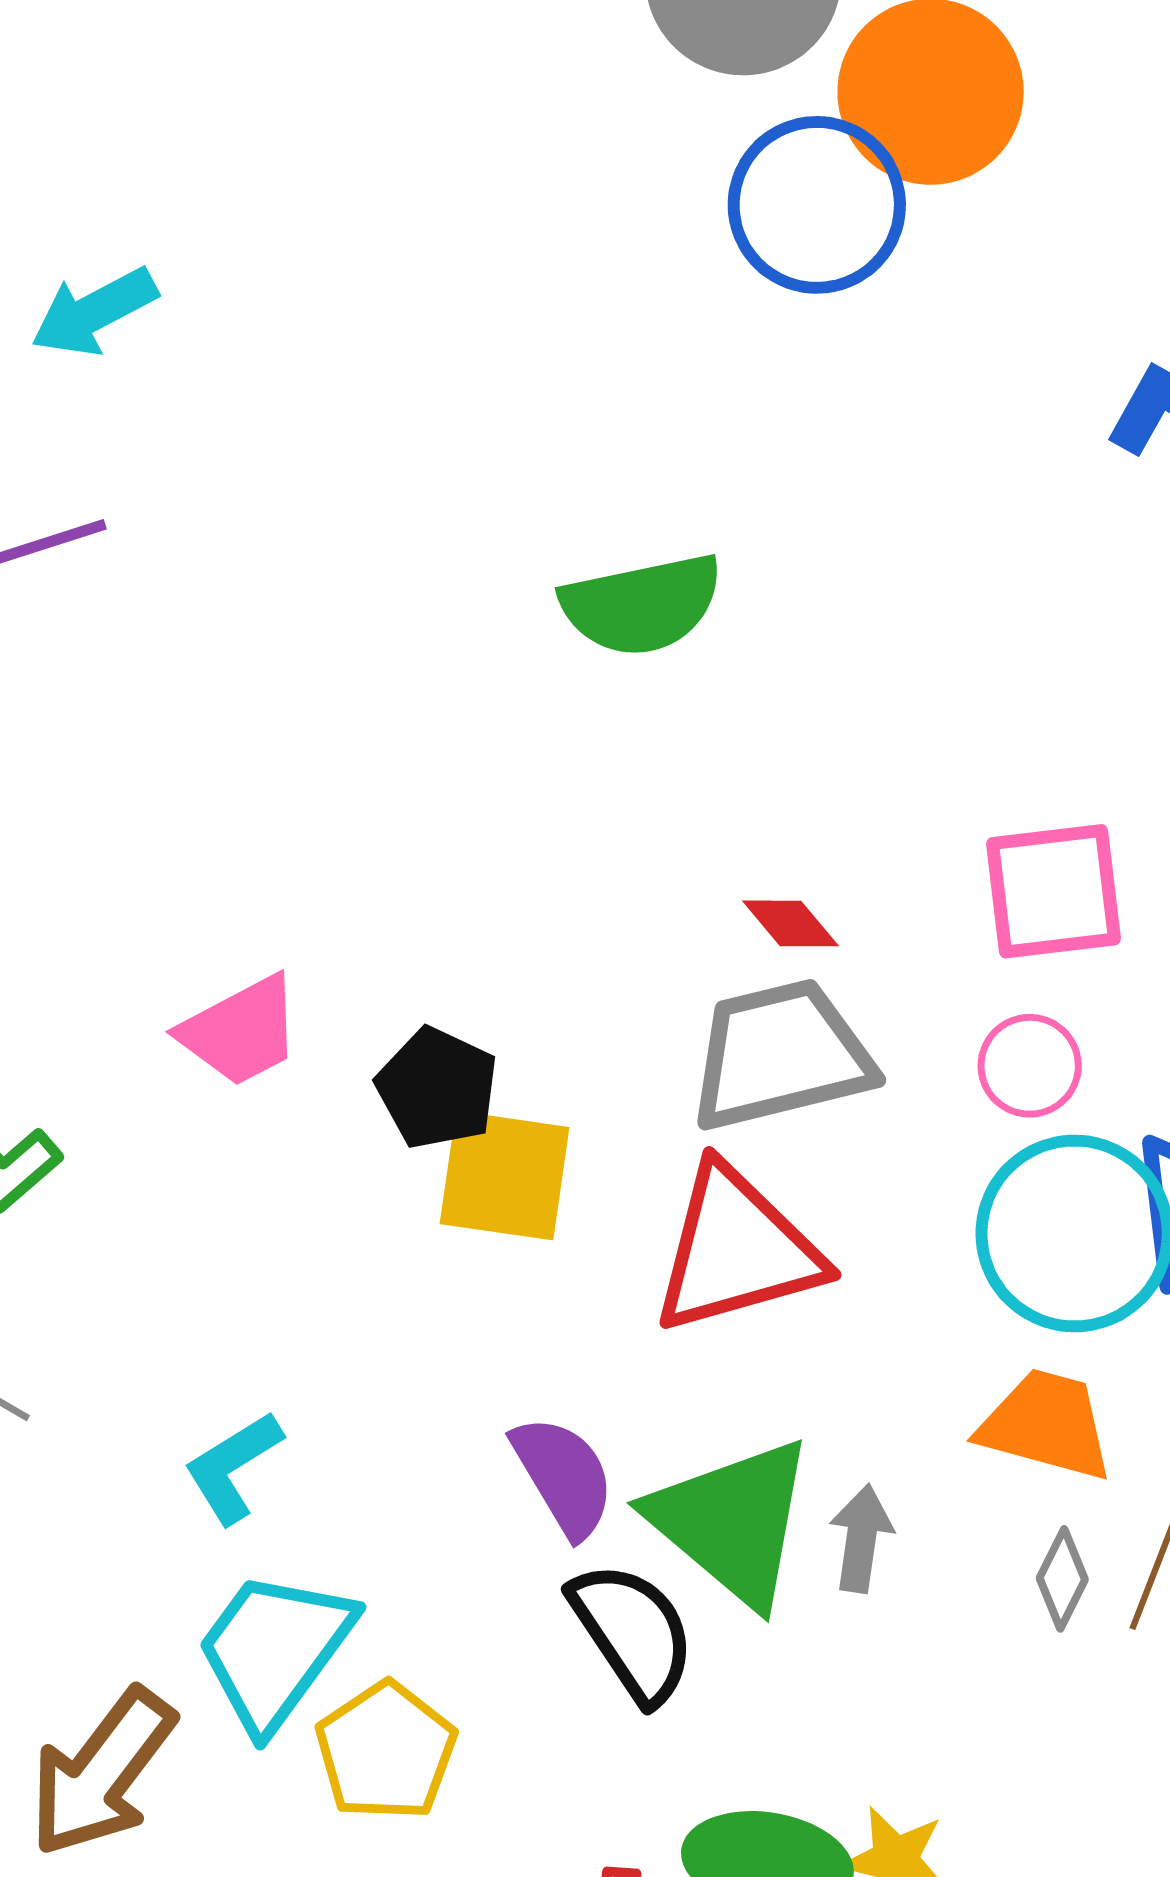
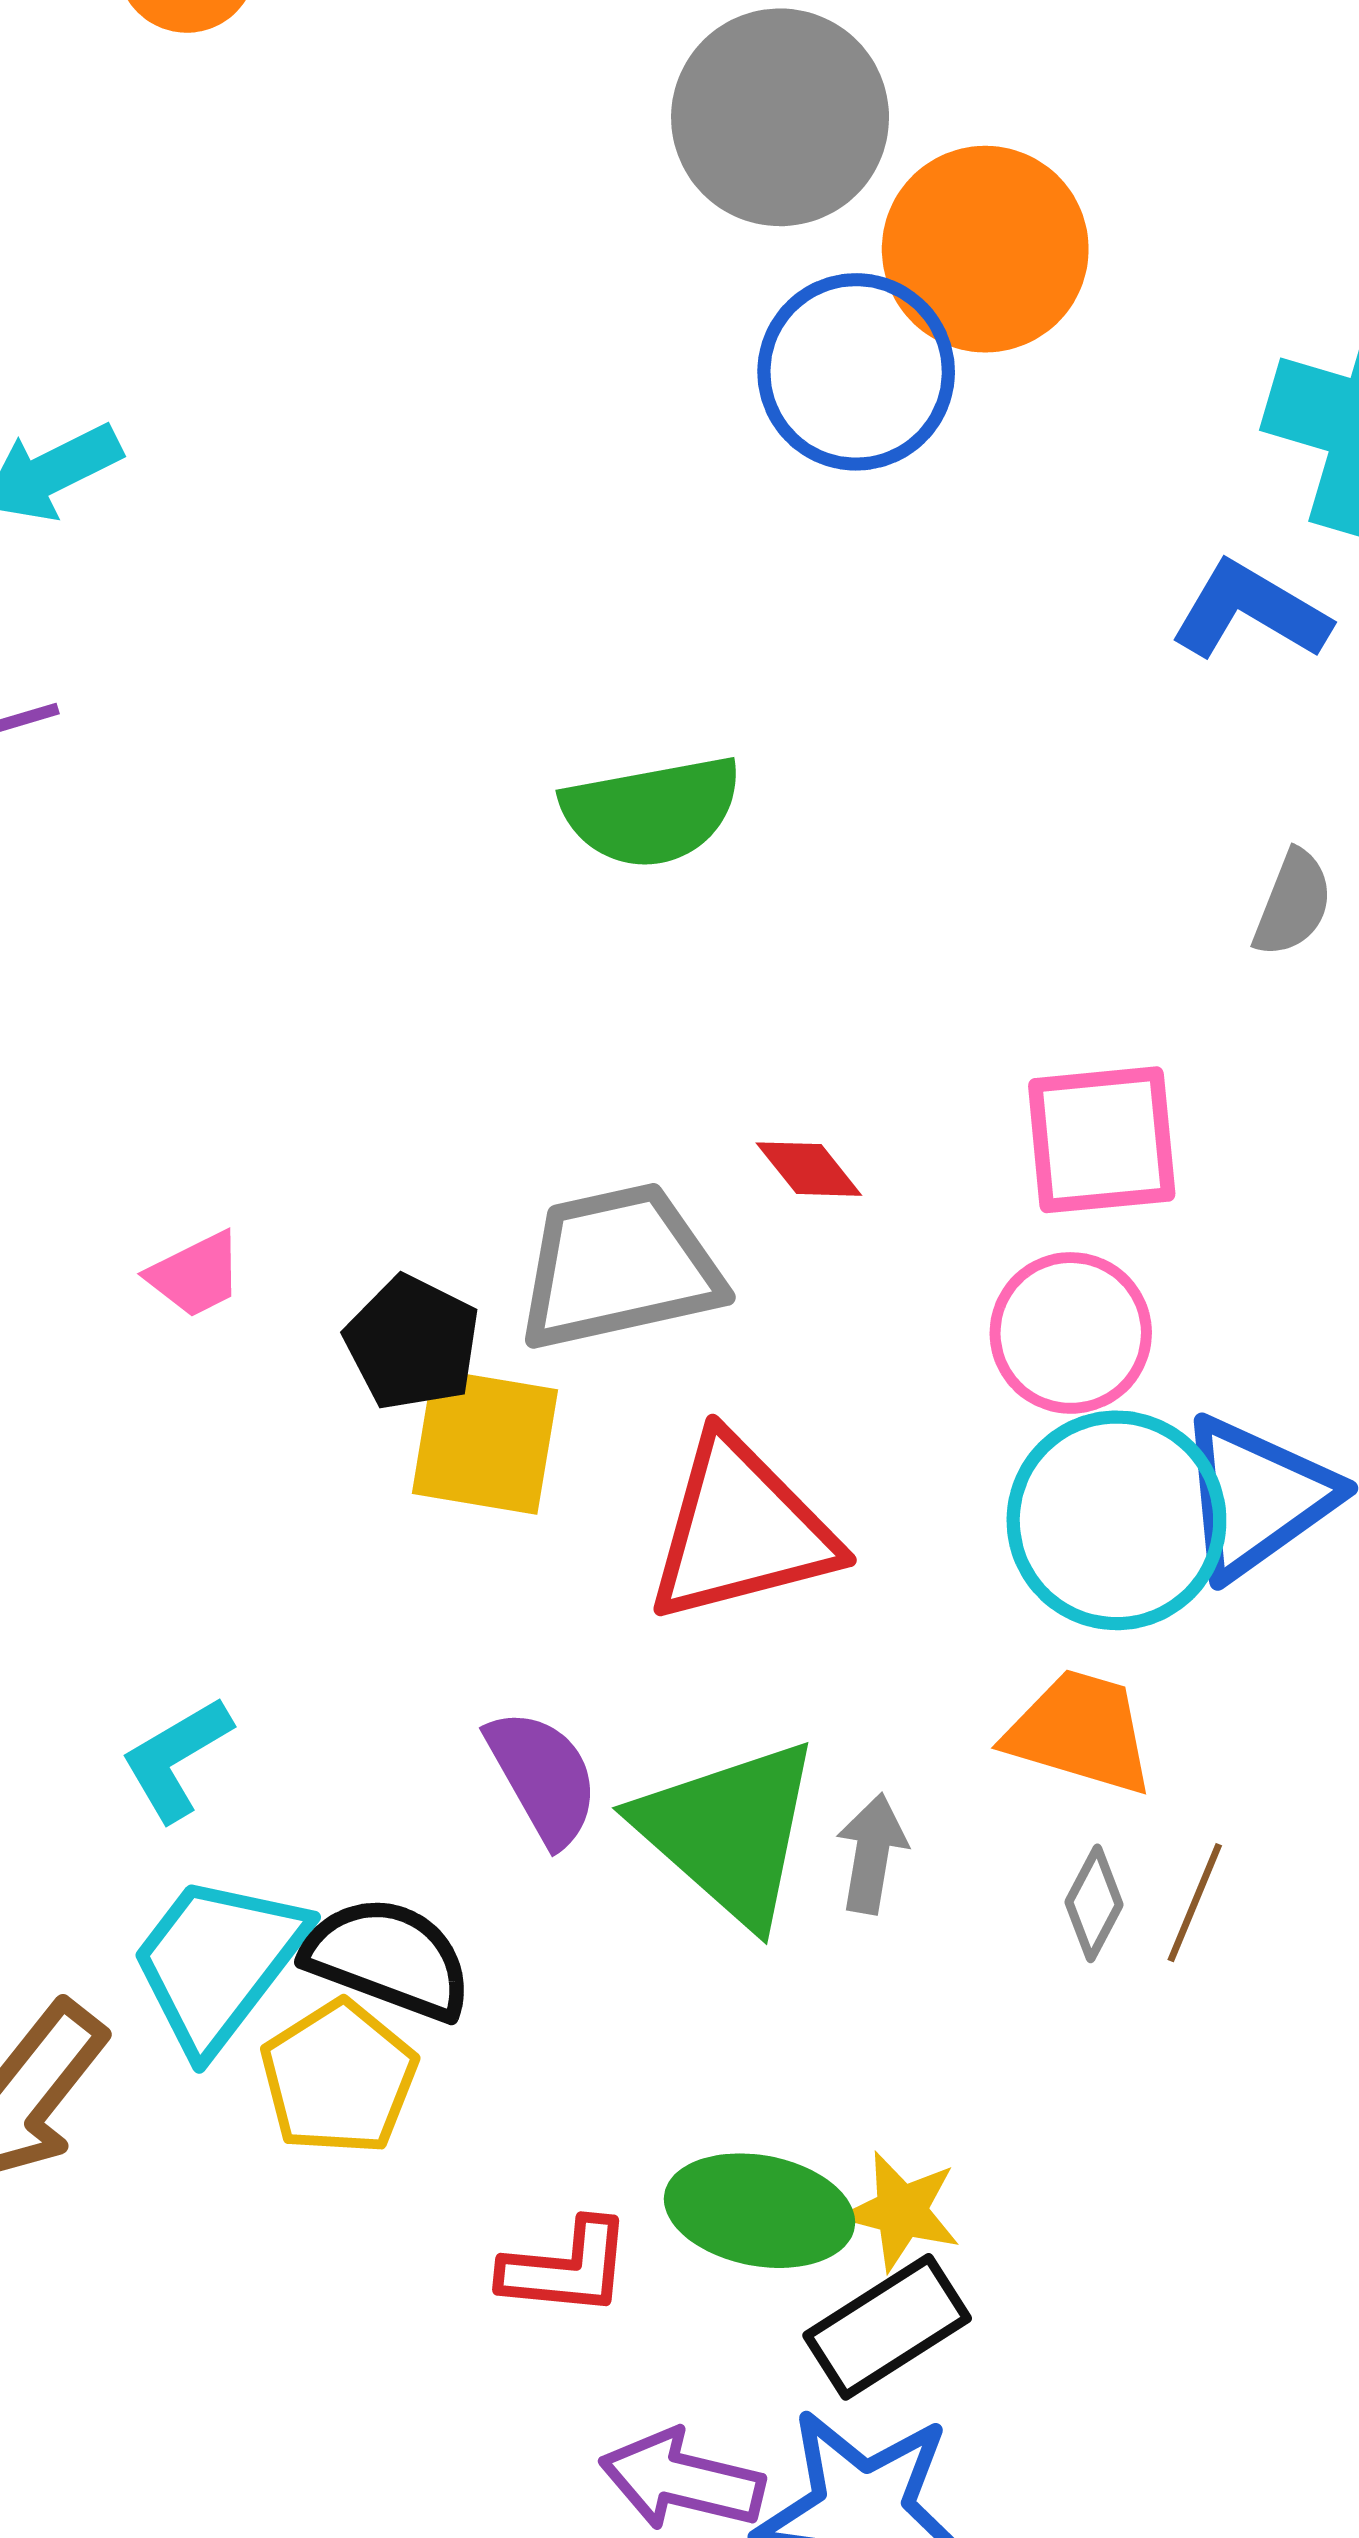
pink trapezoid: (241, 1031) -> (196, 1275), size x0.7
gray trapezoid: (781, 1055) -> (619, 1267), moved
pink circle: (1030, 1066) -> (1071, 1333), size x1.4
black semicircle: (633, 1632) -> (388, 1958), moved, turned -37

